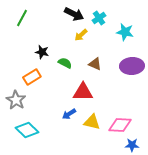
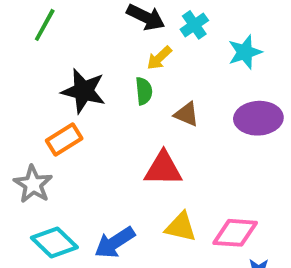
cyan star: (125, 32) -> (245, 52), turned -30
black star: (42, 52) -> (84, 91), size x1.6
green semicircle: (65, 63) -> (144, 91), moved, turned 56
blue arrow: (69, 114) -> (115, 243), moved, size x1.5

